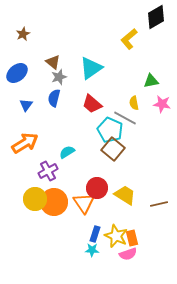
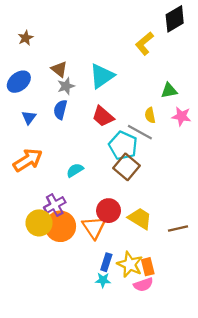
purple cross: (48, 171) -> (55, 205), moved

